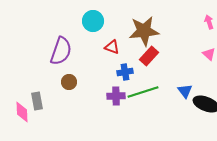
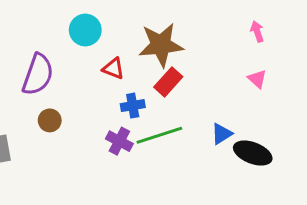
blue triangle: (185, 91) -> (222, 134), turned 35
purple cross: (116, 96) -> (119, 141), turned 30

